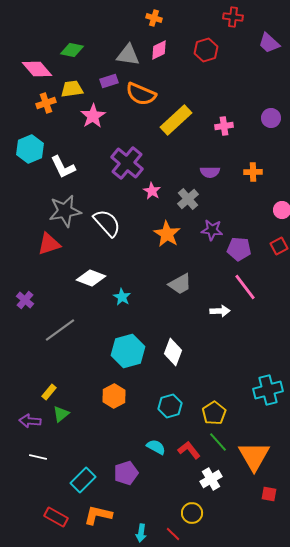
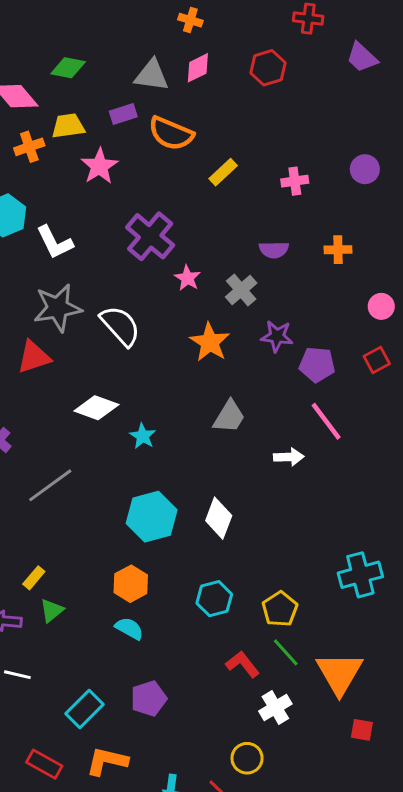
yellow rectangle: (176, 120) -> (223, 172), size x0.6
gray trapezoid: (180, 284) -> (229, 417), turned -30
cyan semicircle: (156, 447) -> (129, 628), moved

